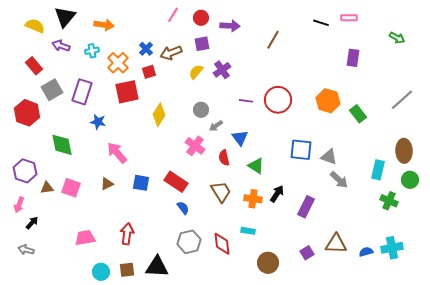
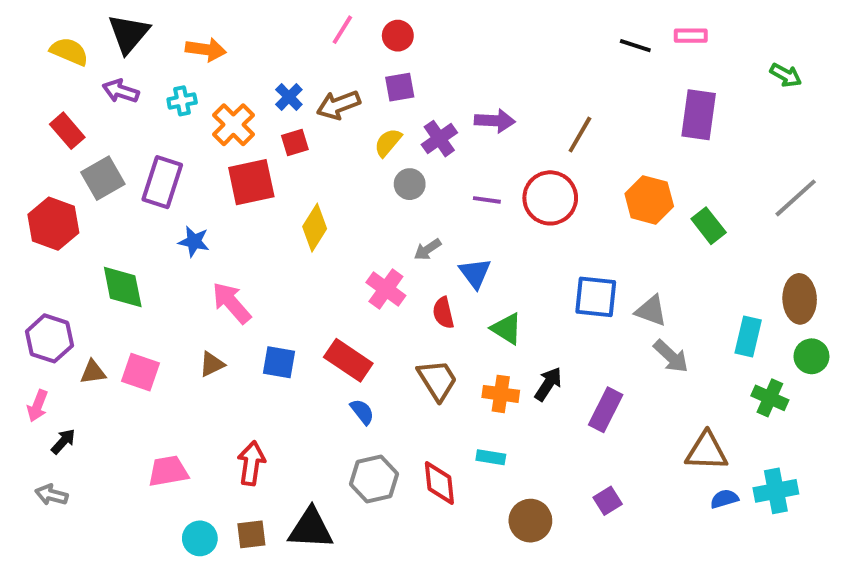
purple arrow: (230, 26) -> (495, 121), moved
brown line: (273, 40) -> (580, 135), moved
purple rectangle: (353, 58) -> (699, 115), size x1.4
gray circle: (201, 110) -> (410, 184), moved
brown triangle: (336, 244) -> (707, 451), moved

